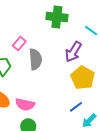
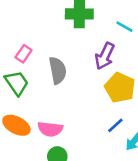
pink rectangle: (19, 43) -> (24, 54), moved

